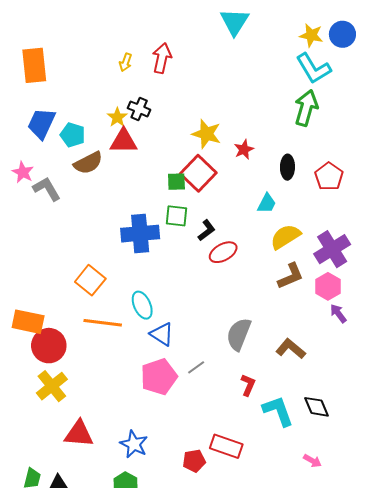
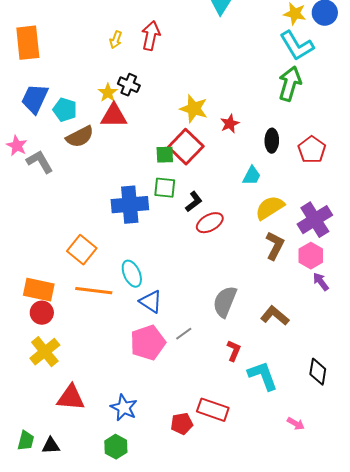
brown L-shape: (291, 276) -> (275, 246), turned -40
orange rectangle: (28, 322) -> (39, 290), moved
red circle: (49, 346) -> (42, 313), size x0.7
black diamond: (317, 407) -> (318, 372), moved, turned 32

